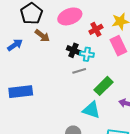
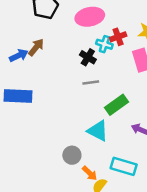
brown arrow: (42, 36) -> (36, 47), moved, turned -98
blue arrow: (15, 45) -> (19, 55), moved
cyan cross: (87, 54) -> (104, 44), moved

